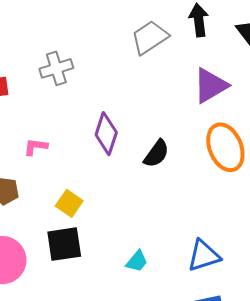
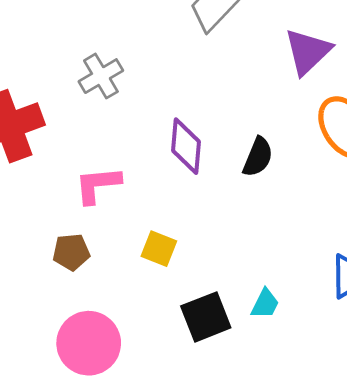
pink L-shape: (36, 147) -> (98, 185), size x1.5
black square: (64, 244) -> (206, 317), moved

